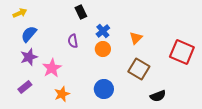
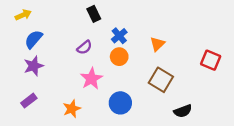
purple semicircle: (73, 41) -> (84, 47), turned -120
red square: (182, 52) -> (211, 60), size x0.7
pink star: (52, 68) -> (91, 79), moved

